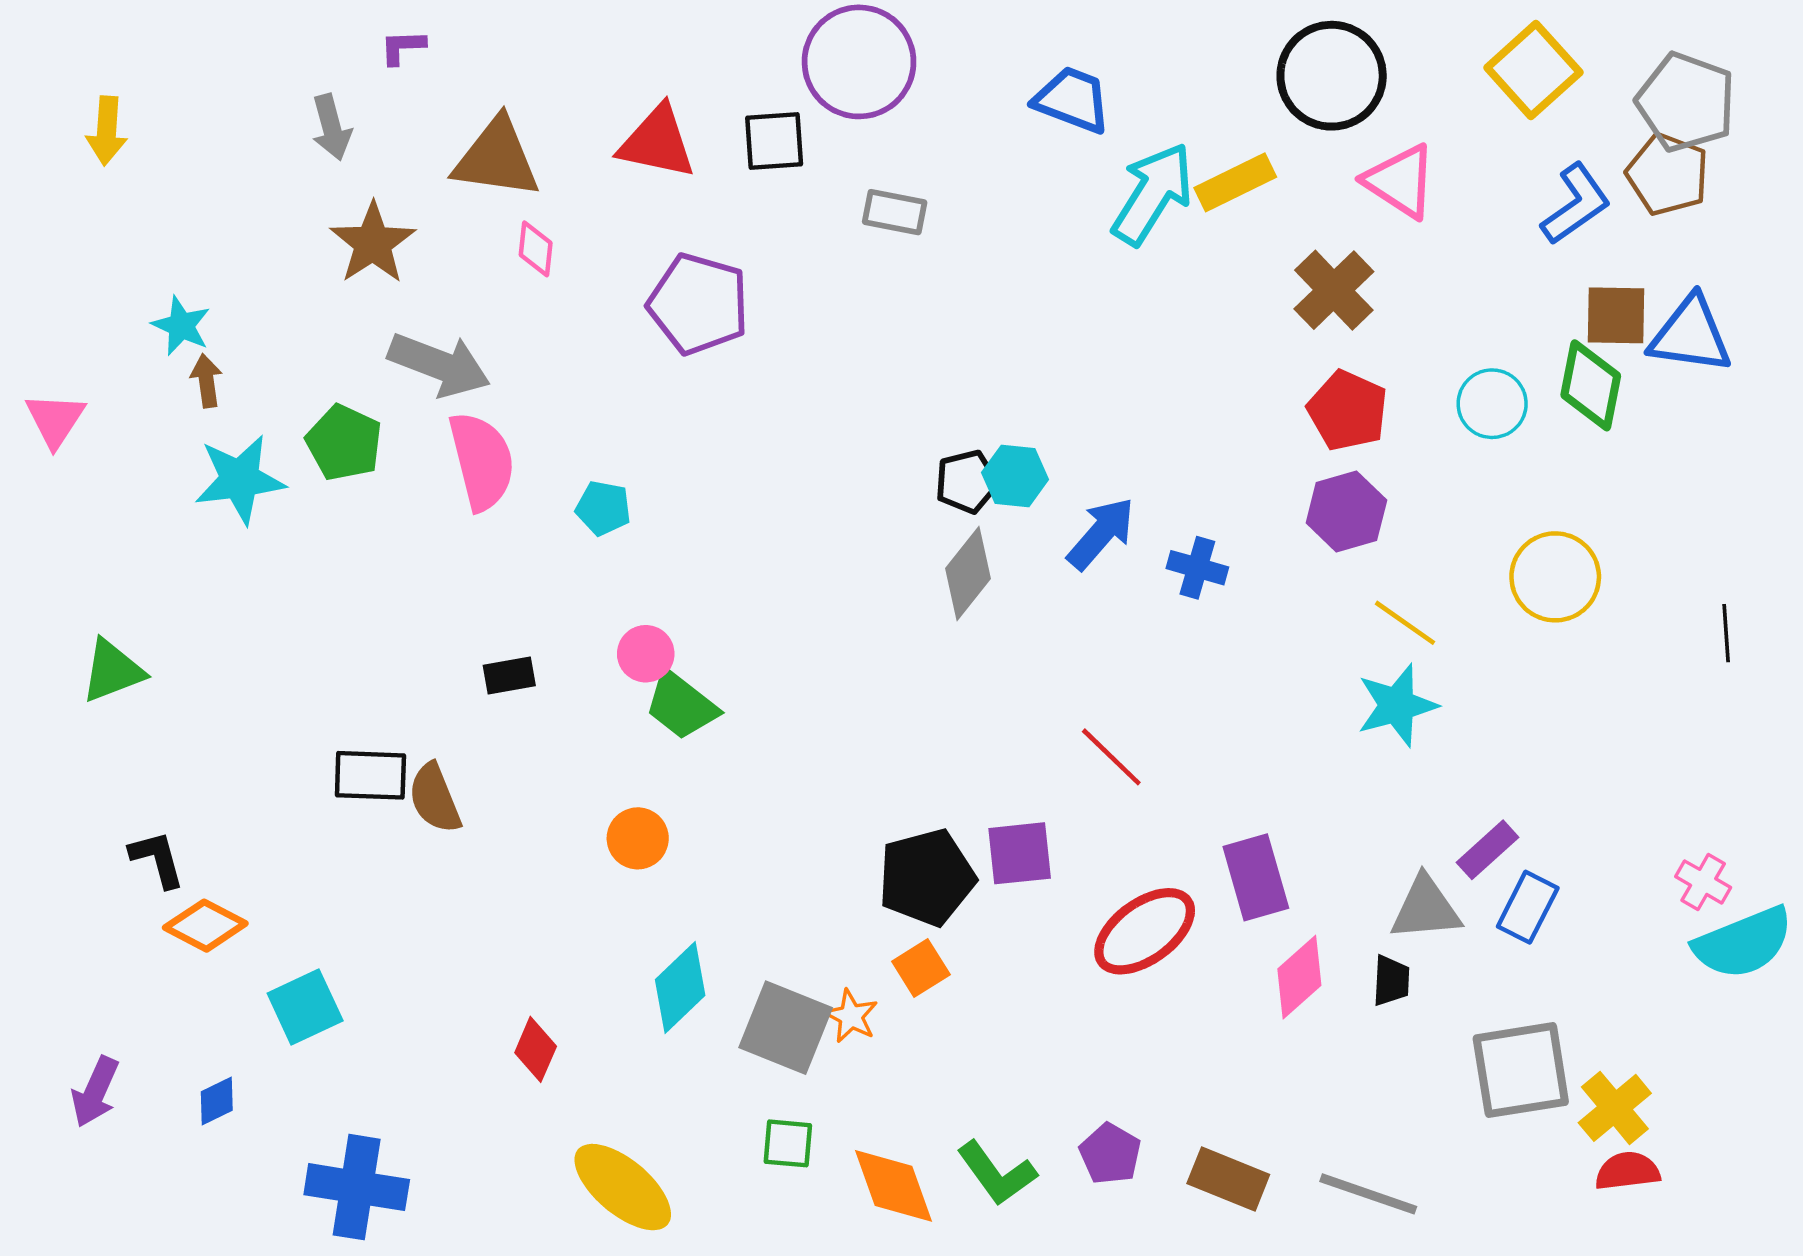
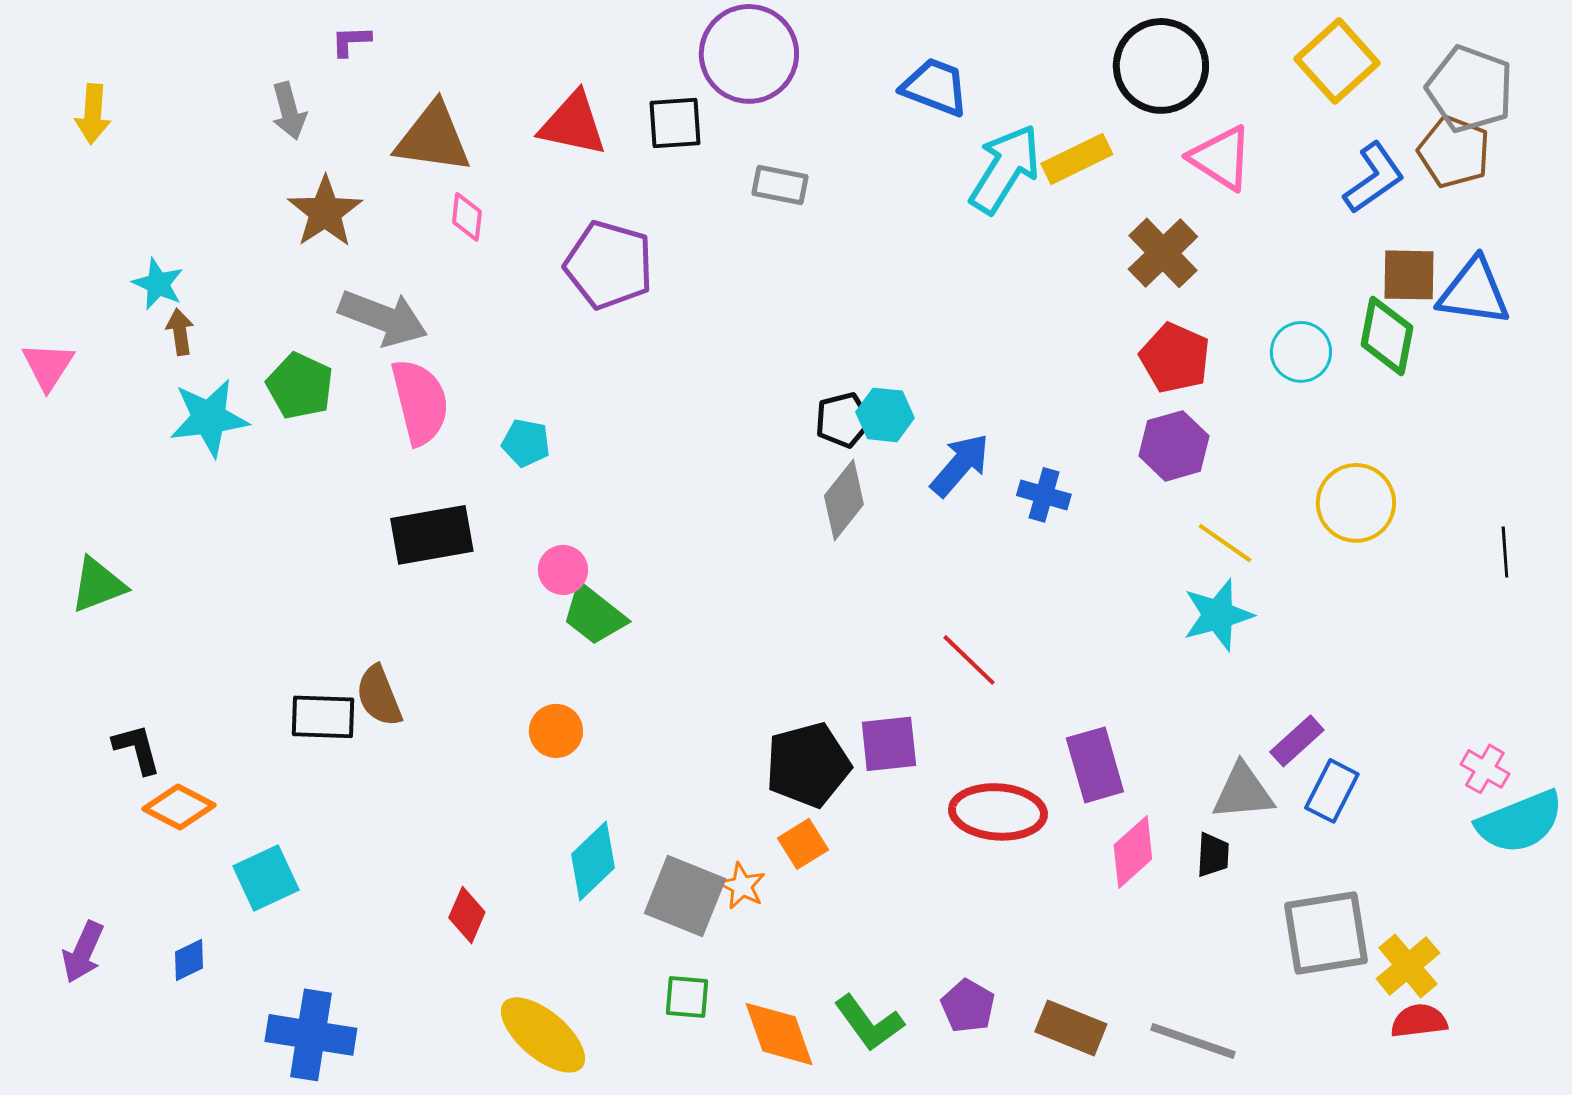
black rectangle: (509, 676) -> (432, 535), moved, size x1.8
black rectangle: (370, 775) -> (323, 717), moved
red ellipse: (1145, 931) -> (998, 812), turned 40

